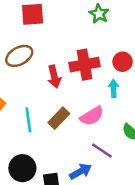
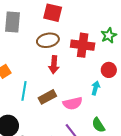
green star: (99, 14) -> (109, 35), moved
brown ellipse: (19, 56) -> (48, 40), moved
red cross: (85, 65) -> (83, 45), moved

